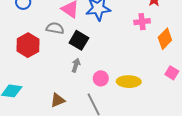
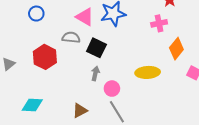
orange diamond: (165, 39) -> (176, 49), moved
pink circle: (101, 78) -> (112, 89), moved
yellow ellipse: (129, 82) -> (148, 72), moved

